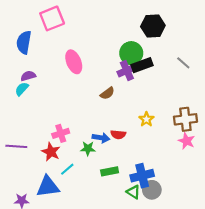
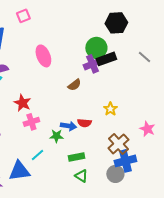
pink square: (52, 18) -> (23, 16), size x0.6
brown cross: (185, 119) -> (118, 144), moved, turned -35
red star: (51, 152) -> (22, 103), moved
blue cross: (142, 176) -> (125, 161), moved
green triangle: (133, 192) -> (81, 176), moved

